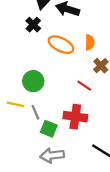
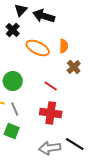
red line: (84, 86) -> (51, 86), moved
green square: (49, 129) -> (12, 131), moved
gray arrow: (52, 155) -> (50, 148), moved

